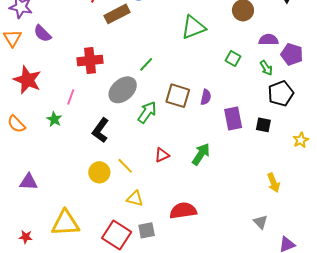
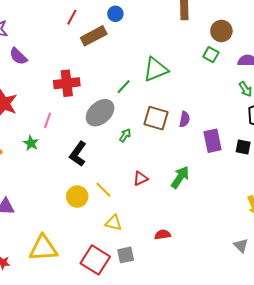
green triangle: (193, 27) -> (156, 69), moved
green square: (233, 59) -> (211, 55), moved
green arrow: (147, 112) -> (125, 135), size x0.6
red semicircle: (183, 211) -> (163, 235), size x0.6

